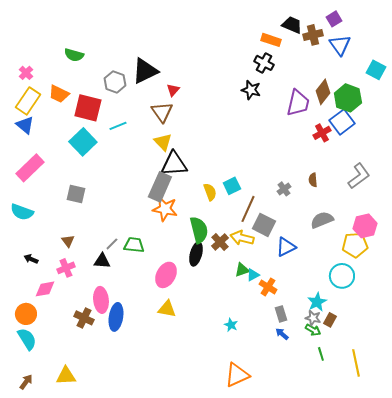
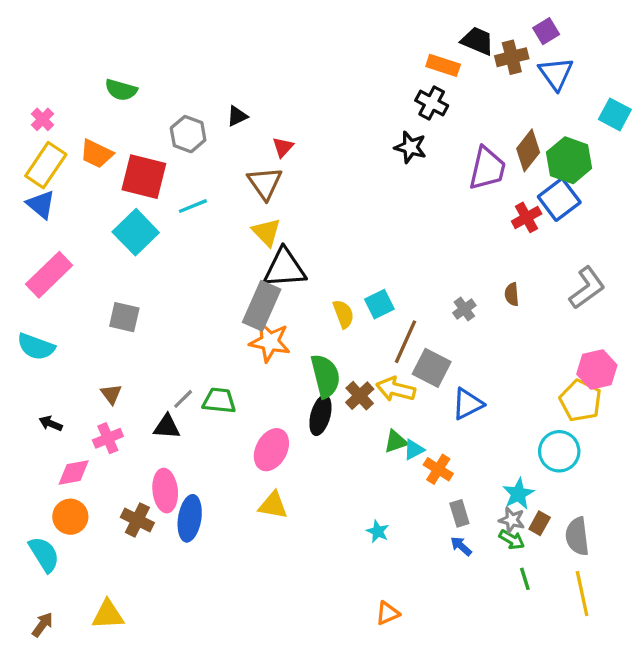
black triangle: (145, 71) -> (237, 116), size x0.5
gray semicircle: (322, 220) -> (577, 536), moved, turned -75
yellow pentagon: (355, 245) -> (580, 401), turned 30
orange circle: (26, 314) -> (70, 517), moved
orange triangle: (237, 375) -> (388, 613), size x0.6

